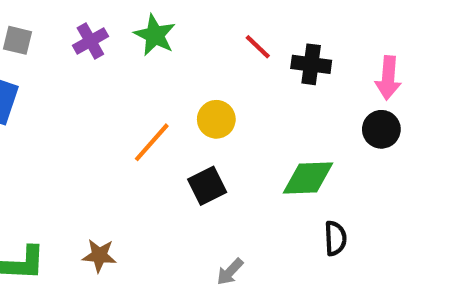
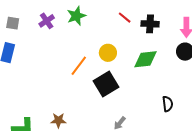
green star: (155, 35) -> (76, 16), turned 30
green diamond: (308, 178) -> (145, 59), moved
black square: (207, 186) -> (106, 84), size x1.4

